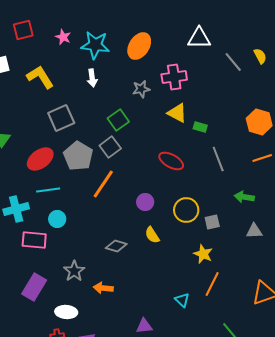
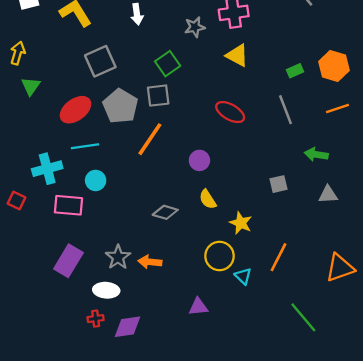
green rectangle: (200, 127) -> (295, 71), moved, turned -40
gray square: (110, 147) -> (158, 96), turned 30
yellow circle: (186, 210) -> (219, 256), moved
yellow star: (203, 254) -> (241, 223), moved
gray star: (74, 271) -> (118, 257), moved

